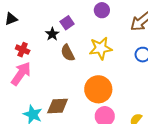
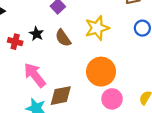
black star: (52, 34) -> (36, 34), moved
pink arrow: (21, 74) -> (35, 75), moved, turned -65

